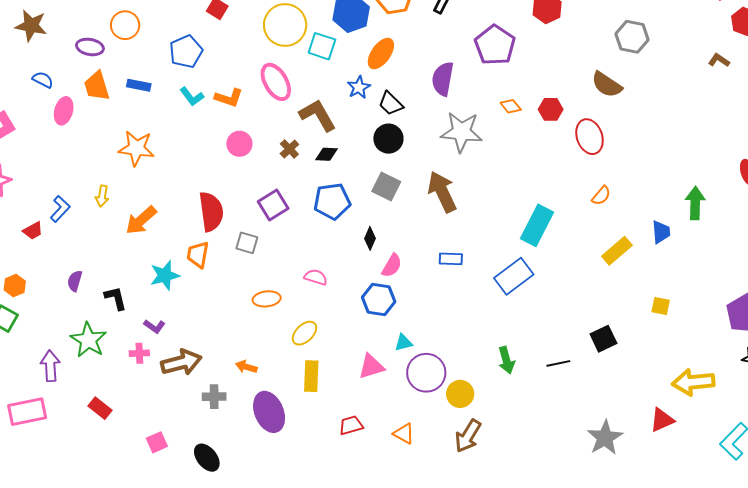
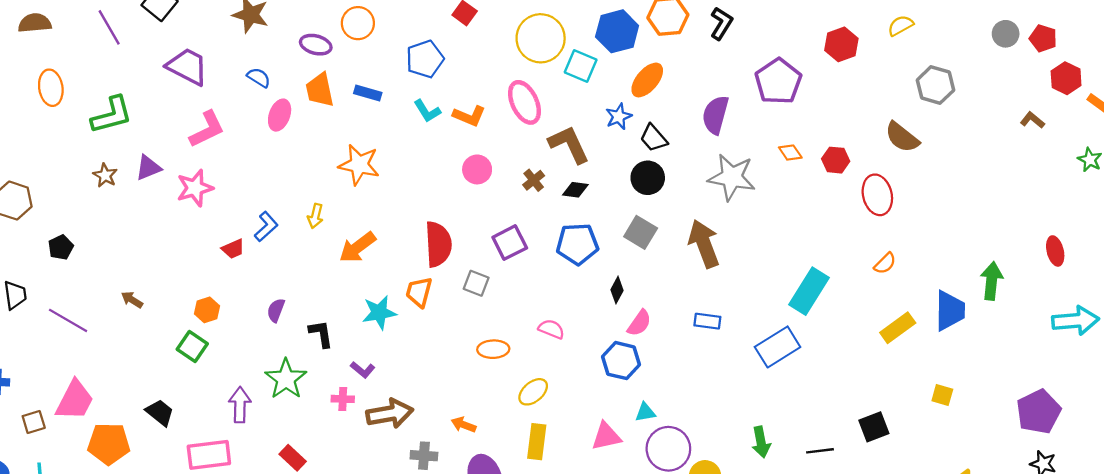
blue trapezoid: (661, 232) -> (950, 311), size x1.5

